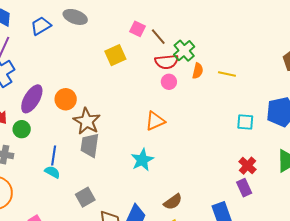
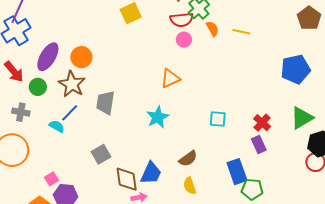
orange semicircle: (198, 71) -> (212, 29), turned -42
brown star: (87, 121) -> (72, 84), moved
cyan square: (245, 122) -> (218, 119), moved
blue line: (54, 155) -> (70, 113), turned 36
cyan semicircle: (52, 172) -> (57, 126), moved

